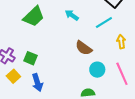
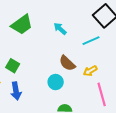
yellow arrow: (121, 42) -> (90, 71), moved, turned -120
cyan circle: (97, 70) -> (56, 82), moved

